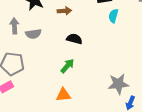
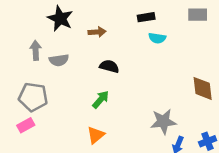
cyan semicircle: (113, 16) -> (157, 38), turned -96
orange triangle: (63, 95) -> (96, 135), turned -35

